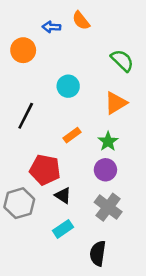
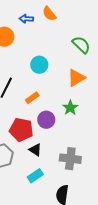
orange rectangle: (72, 135) -> (32, 98), moved
purple circle: (105, 170) -> (46, 120), moved
gray cross: (108, 207) -> (70, 159), turned -30

